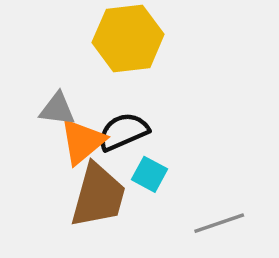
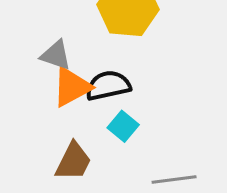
brown trapezoid: (98, 196) -> (73, 161), moved, size x0.7

